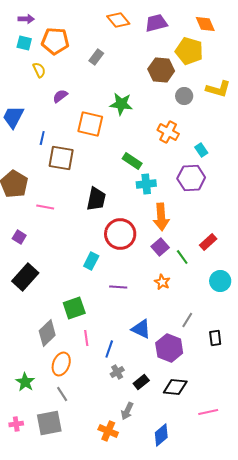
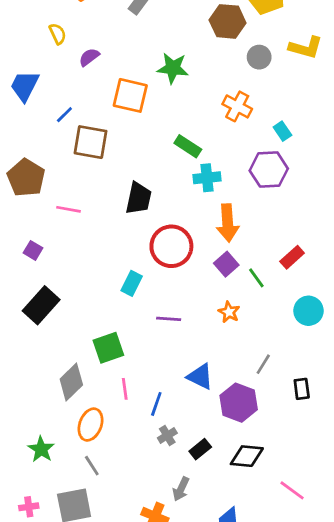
yellow semicircle: (39, 70) -> (58, 34), moved
blue line: (42, 138) -> (64, 115), turned 32
pink line: (208, 412) -> (292, 490), turned 48

